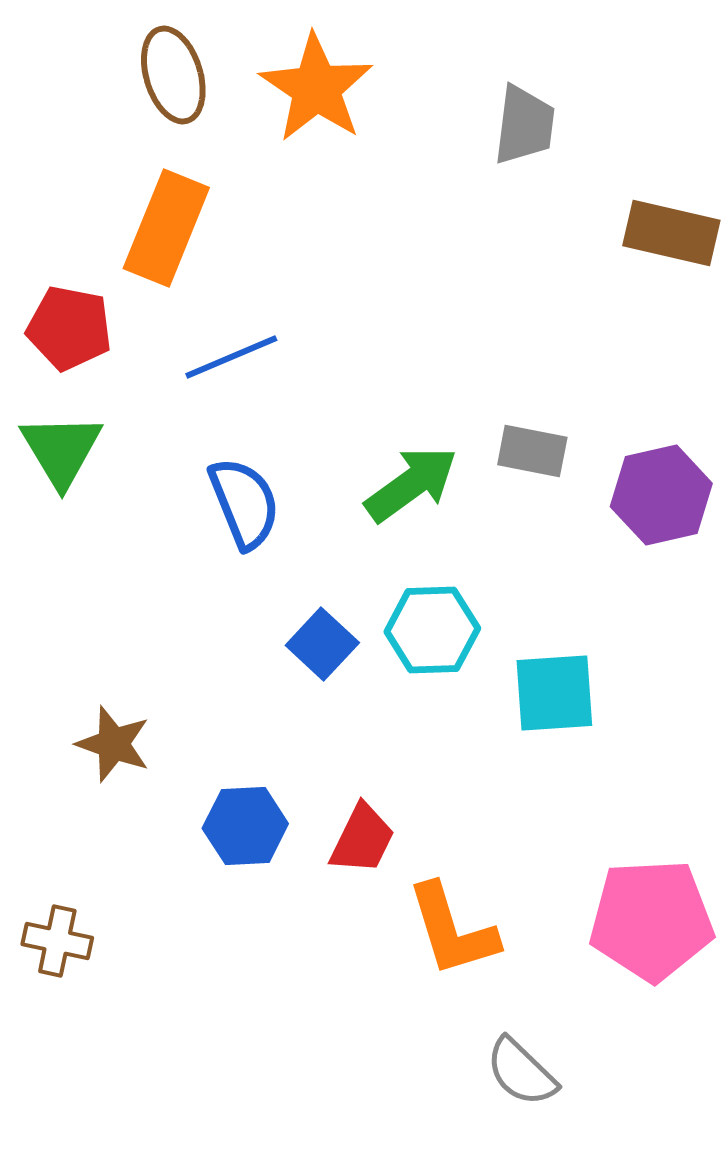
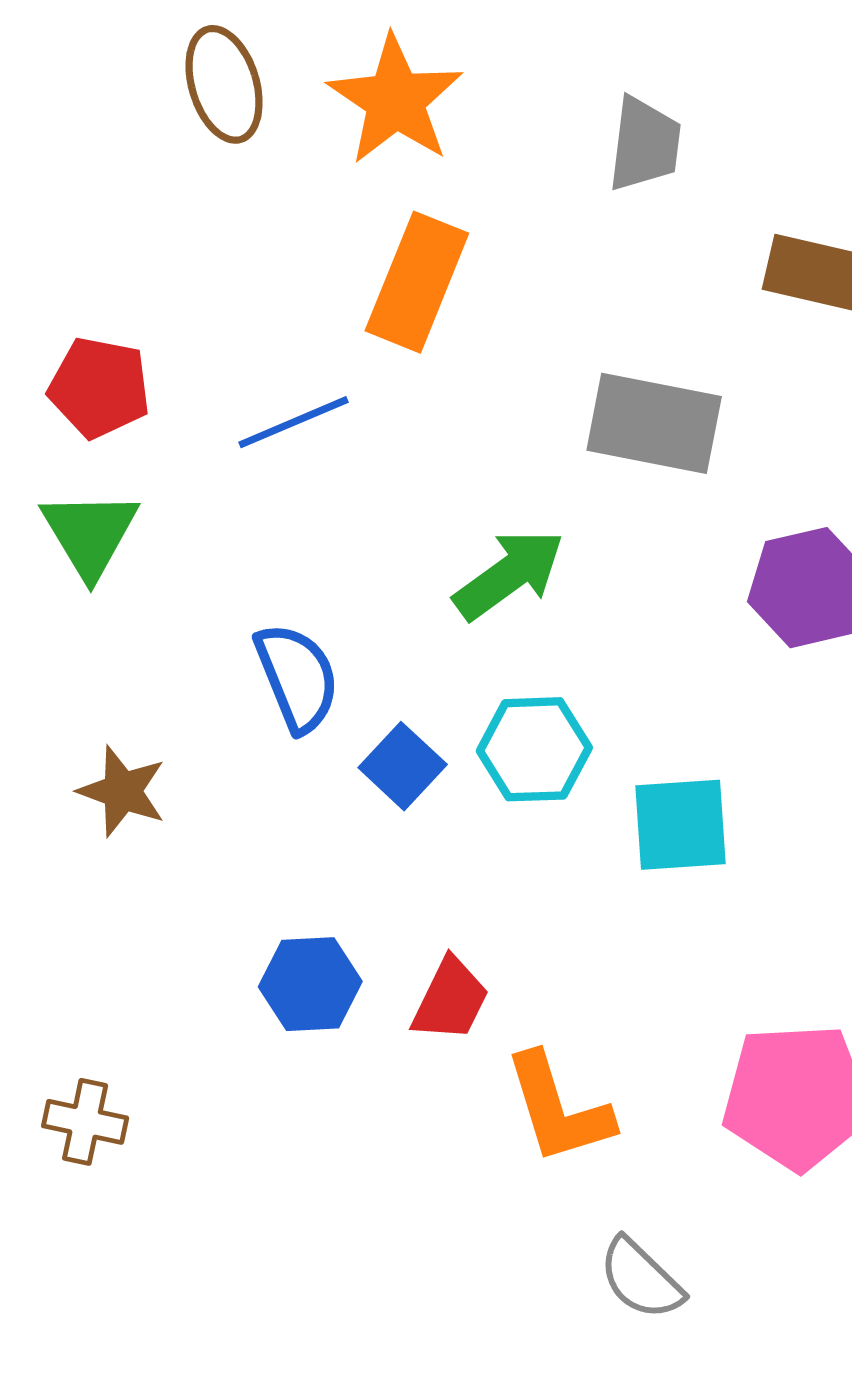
orange rectangle: (166, 228) -> (417, 282), moved
gray rectangle: (532, 451) -> (654, 423), moved, size x1.6
blue semicircle: (244, 503) -> (297, 677), moved
brown star: (113, 744) -> (122, 791), moved

